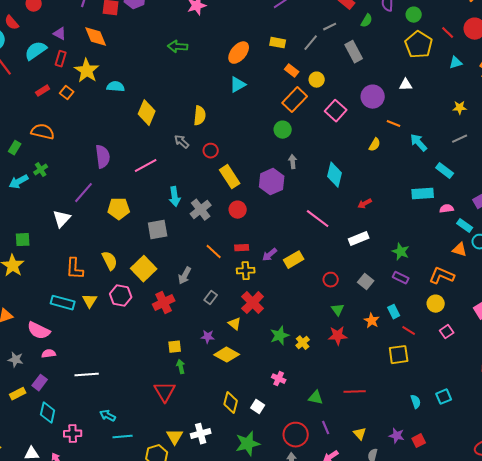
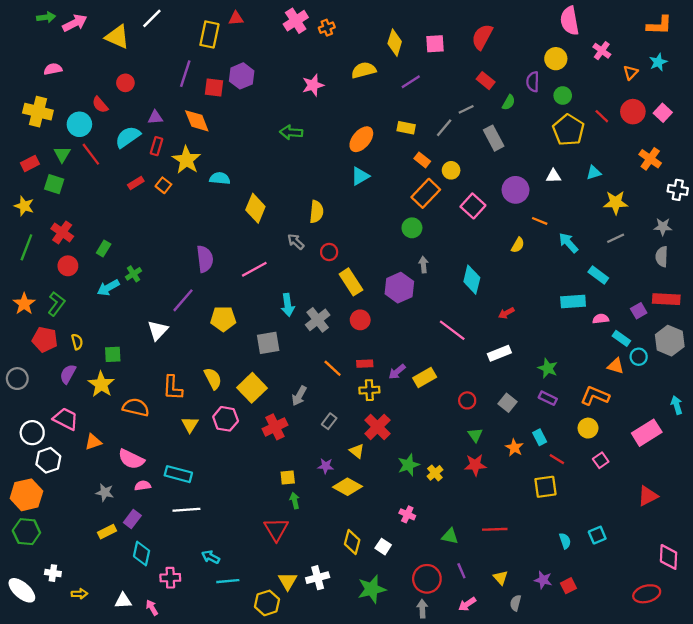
purple triangle: (60, 34) -> (155, 117), turned -32
cyan triangle: (456, 63) -> (594, 173), moved
yellow star: (460, 108) -> (616, 203), size x1.5
orange semicircle: (43, 132) -> (136, 407), moved
cyan rectangle: (63, 303) -> (178, 474), moved

